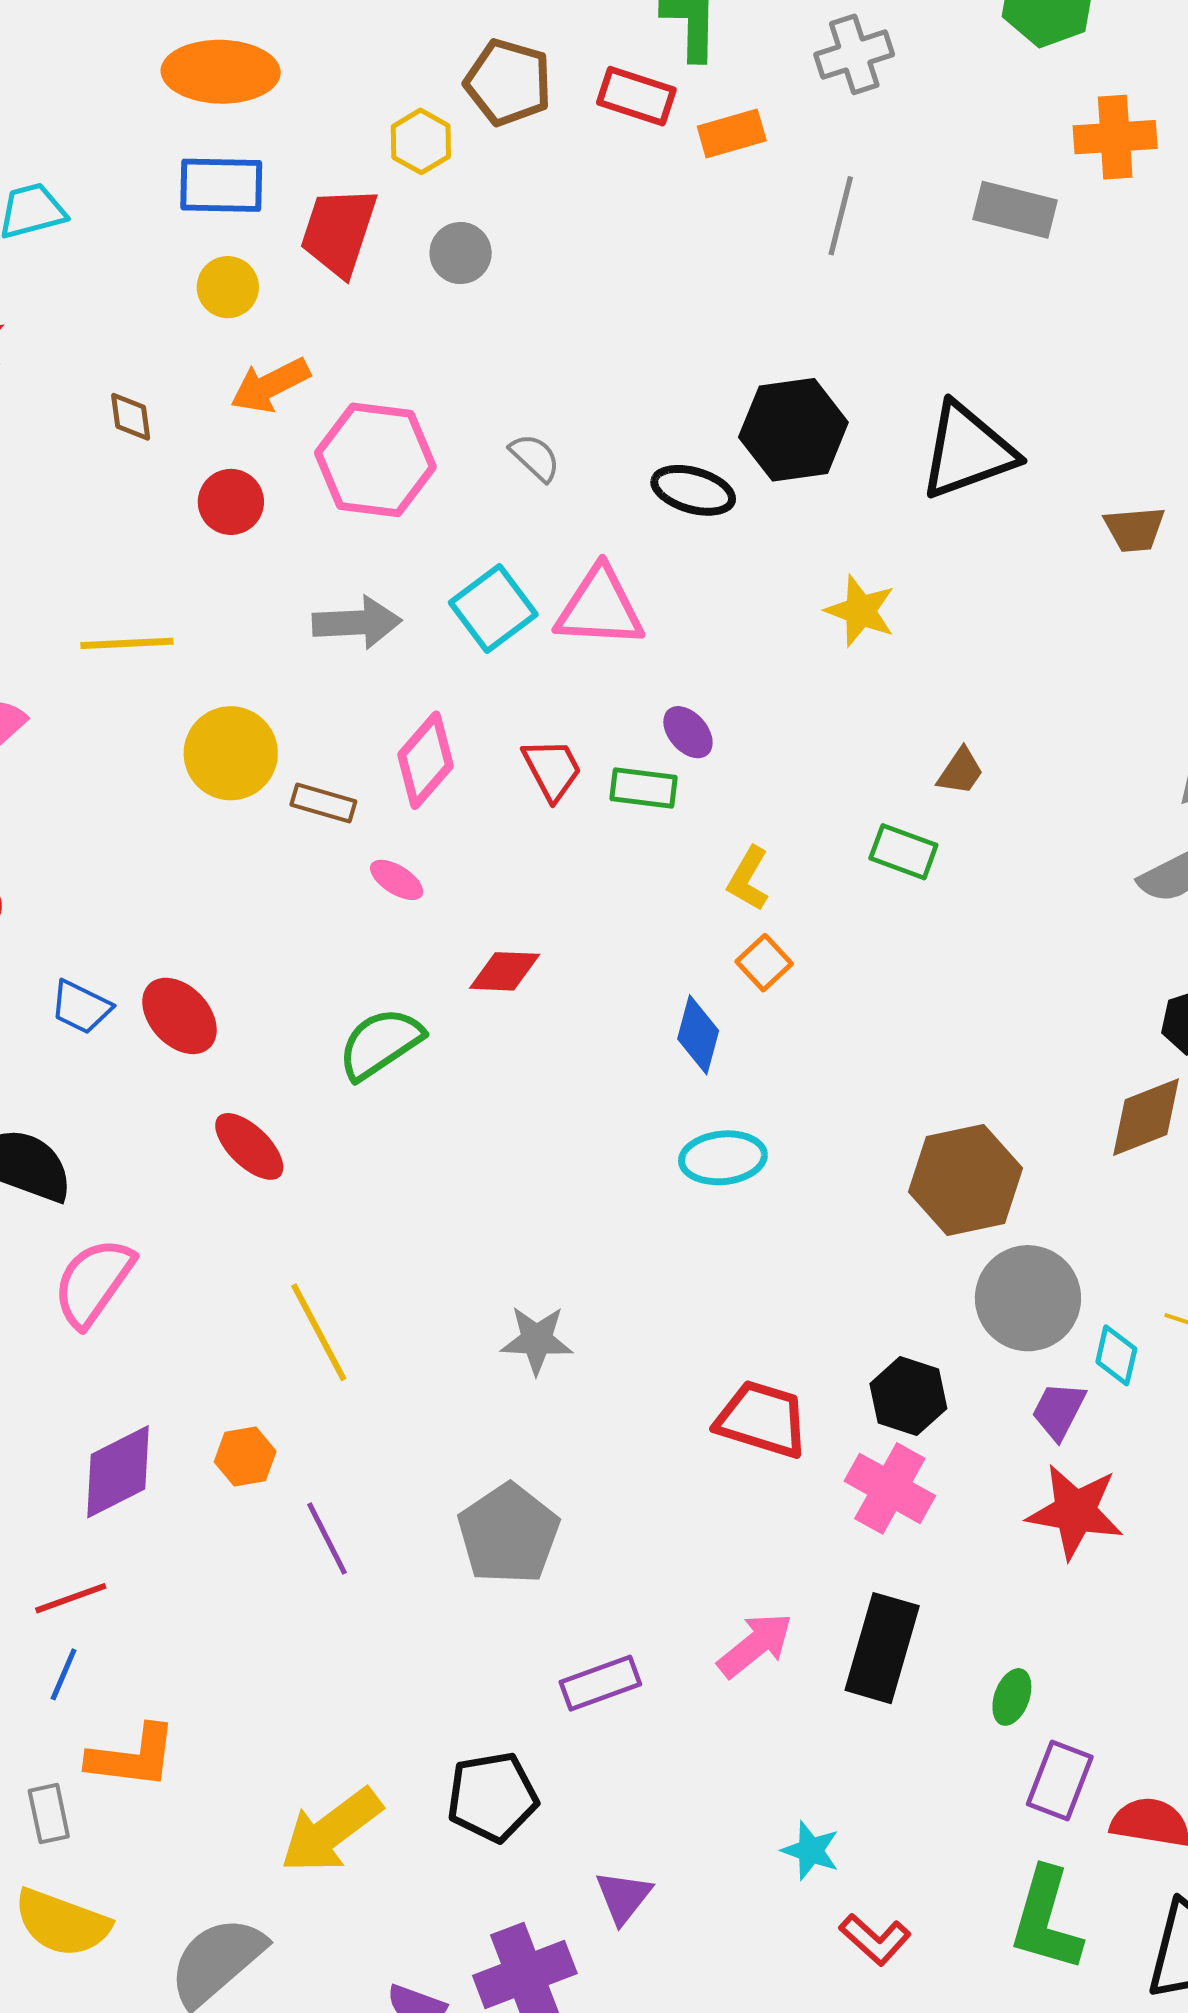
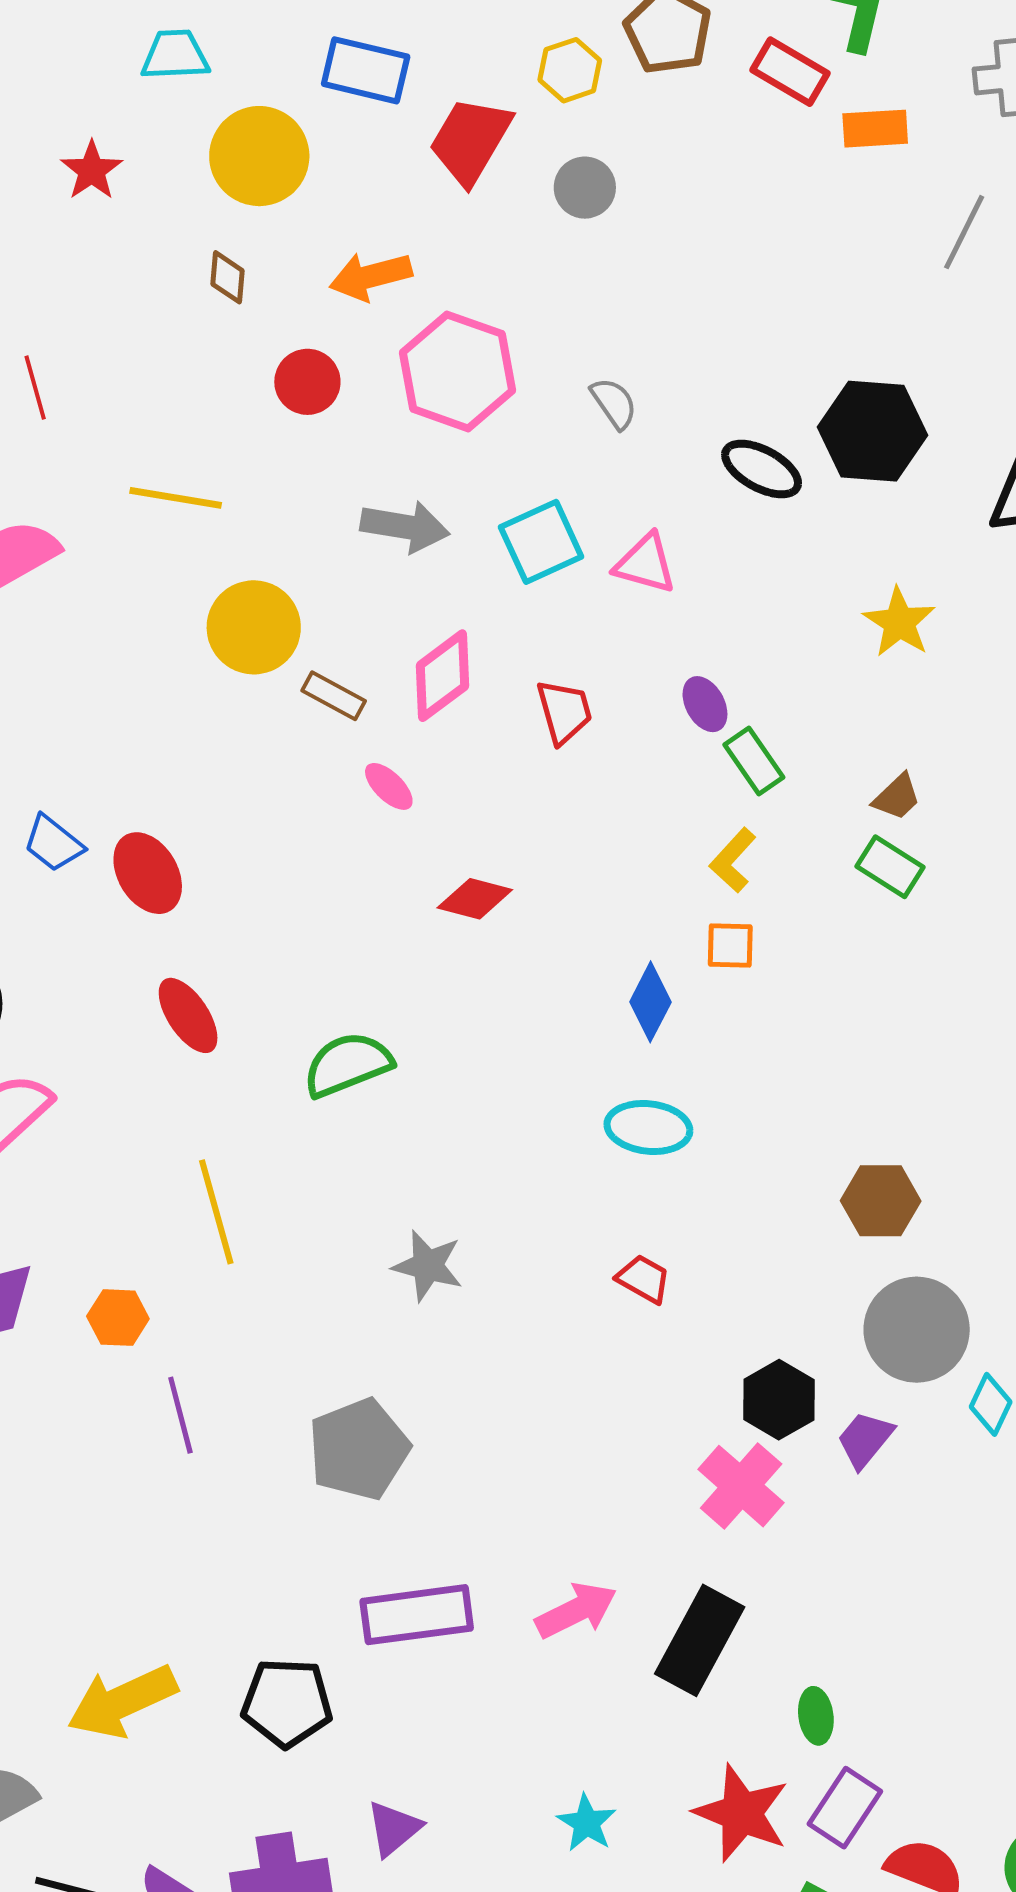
yellow circle: (228, 287) -> (259, 156), moved, size x1.6
pink triangle: (600, 608) -> (645, 564), size x0.7
brown trapezoid: (960, 771) -> (897, 797), moved
green rectangle: (643, 788) -> (754, 761), moved, turned 36
orange square: (764, 963) -> (730, 945), turned 32
green semicircle: (380, 1043) -> (348, 1065), moved
brown hexagon: (965, 1180) -> (881, 1201), size x0.7
purple trapezoid: (1059, 1411) -> (865, 1440), moved
red trapezoid: (762, 1419) -> (644, 1279), moved, size x0.6
red star: (1075, 1511) -> (742, 1813), moved
purple rectangle: (600, 1683) -> (417, 1615), size x1.4
green ellipse: (1012, 1697) -> (816, 1716), turned -40

